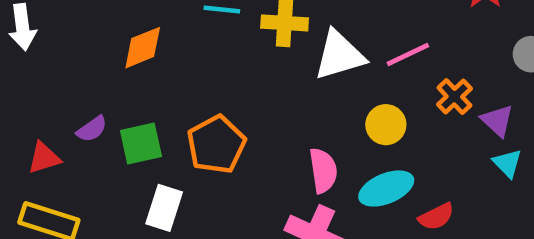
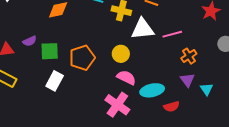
purple triangle: (497, 121) -> (187, 80), moved
yellow circle: (386, 125) -> (121, 54), moved
pink semicircle: (323, 171) -> (126, 78), turned -66

